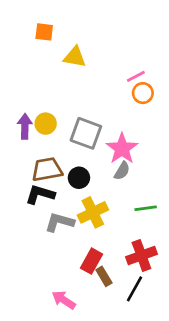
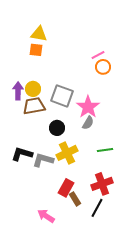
orange square: (44, 32) -> (36, 50), moved
yellow triangle: (75, 57) -> (39, 34), moved
brown trapezoid: (47, 169) -> (34, 106), moved
black L-shape: (40, 194) -> (22, 154), moved

